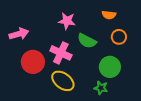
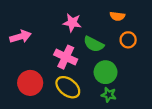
red circle: (33, 62) -> (30, 83), moved
green circle: (110, 67) -> (106, 72), moved

